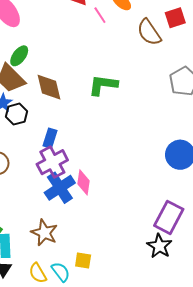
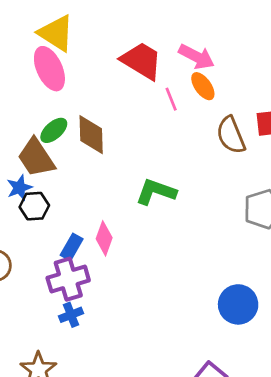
brown diamond: (49, 87) -> (91, 135), moved
pink diamond: (84, 182) -> (104, 238), moved
blue cross: (60, 188) -> (71, 315), size x0.6

